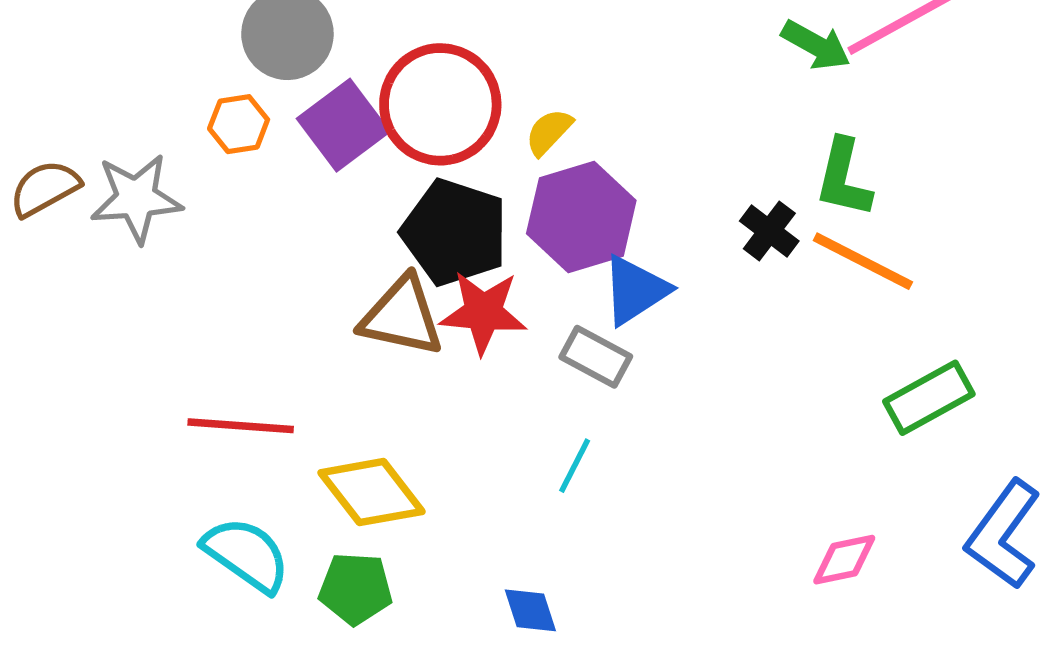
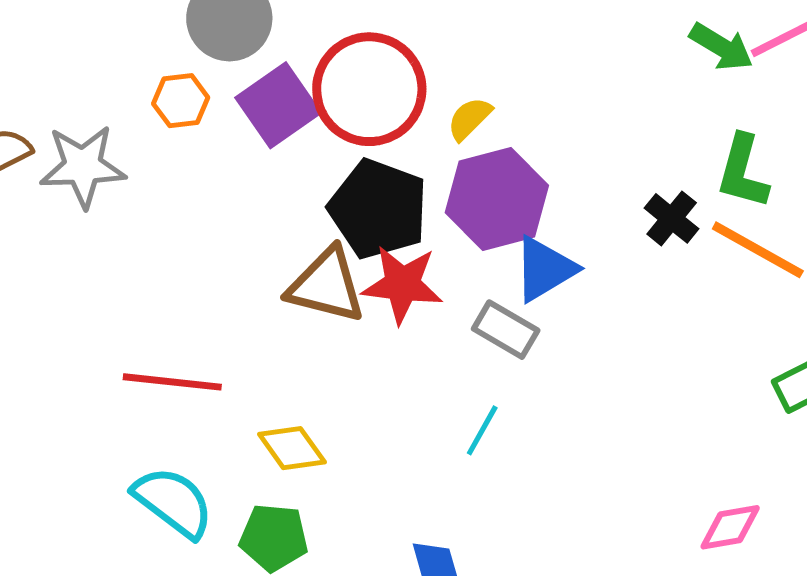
yellow diamond: (371, 492) -> (292, 448), size x0.7

